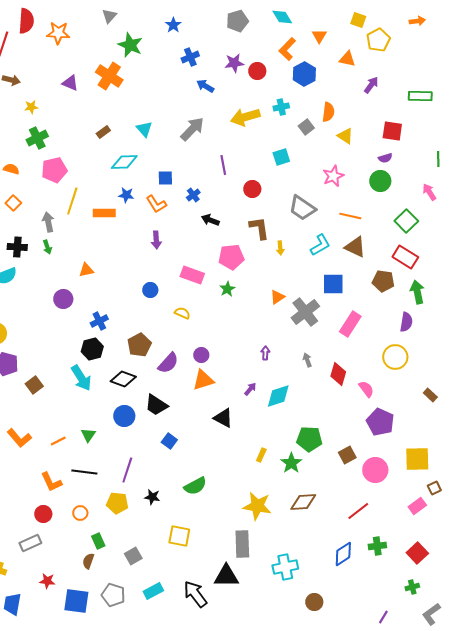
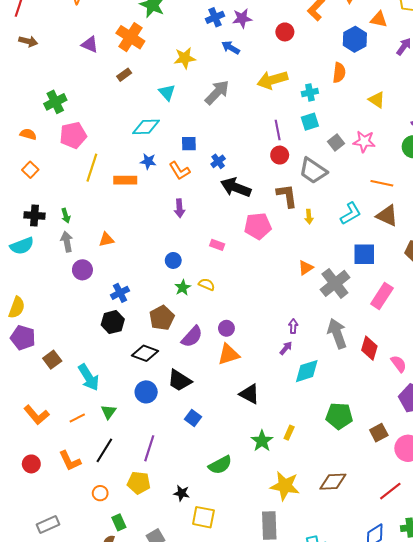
purple star: (234, 63) -> (242, 18), moved
blue hexagon: (304, 74) -> (355, 39), moved
yellow star: (31, 107) -> (185, 58), moved, size x1.5
cyan cross: (281, 107) -> (310, 92), moved
orange semicircle: (328, 112) -> (339, 73), moved
gray square: (306, 127) -> (336, 143), moved
brown rectangle: (103, 132) -> (124, 75), moved
purple line: (223, 165) -> (278, 130), moved
pink star: (333, 176) -> (364, 142), turned 30
gray trapezoid: (302, 208) -> (313, 171), moved
black arrow: (210, 220) -> (236, 187), size x1.6
gray arrow: (48, 222) -> (67, 242), moved
pink rectangle: (192, 275) -> (217, 245), size x0.6
green star: (227, 289) -> (183, 288), moved
gray arrow: (307, 360) -> (337, 334), size x2.0
cyan arrow: (81, 378) -> (89, 377), moved
purple arrow: (250, 389) -> (286, 348), moved
green star: (291, 463) -> (262, 441), moved
black line: (84, 472) -> (104, 450), turned -65
black star: (152, 497) -> (182, 493), moved
red circle: (43, 514) -> (31, 464), moved

